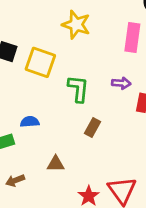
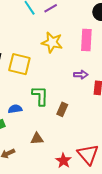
yellow star: (76, 25) -> (52, 42), moved
green L-shape: (78, 89) -> (40, 96), moved

